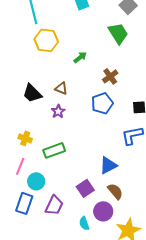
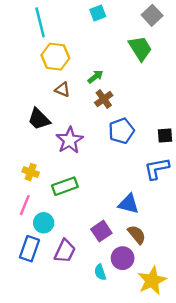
brown cross: (110, 76) -> (104, 99), moved
brown triangle: (61, 88) -> (62, 90), moved
purple star: (58, 111) -> (70, 140), size x1.6
blue triangle: (108, 165) -> (128, 204), turned 42

